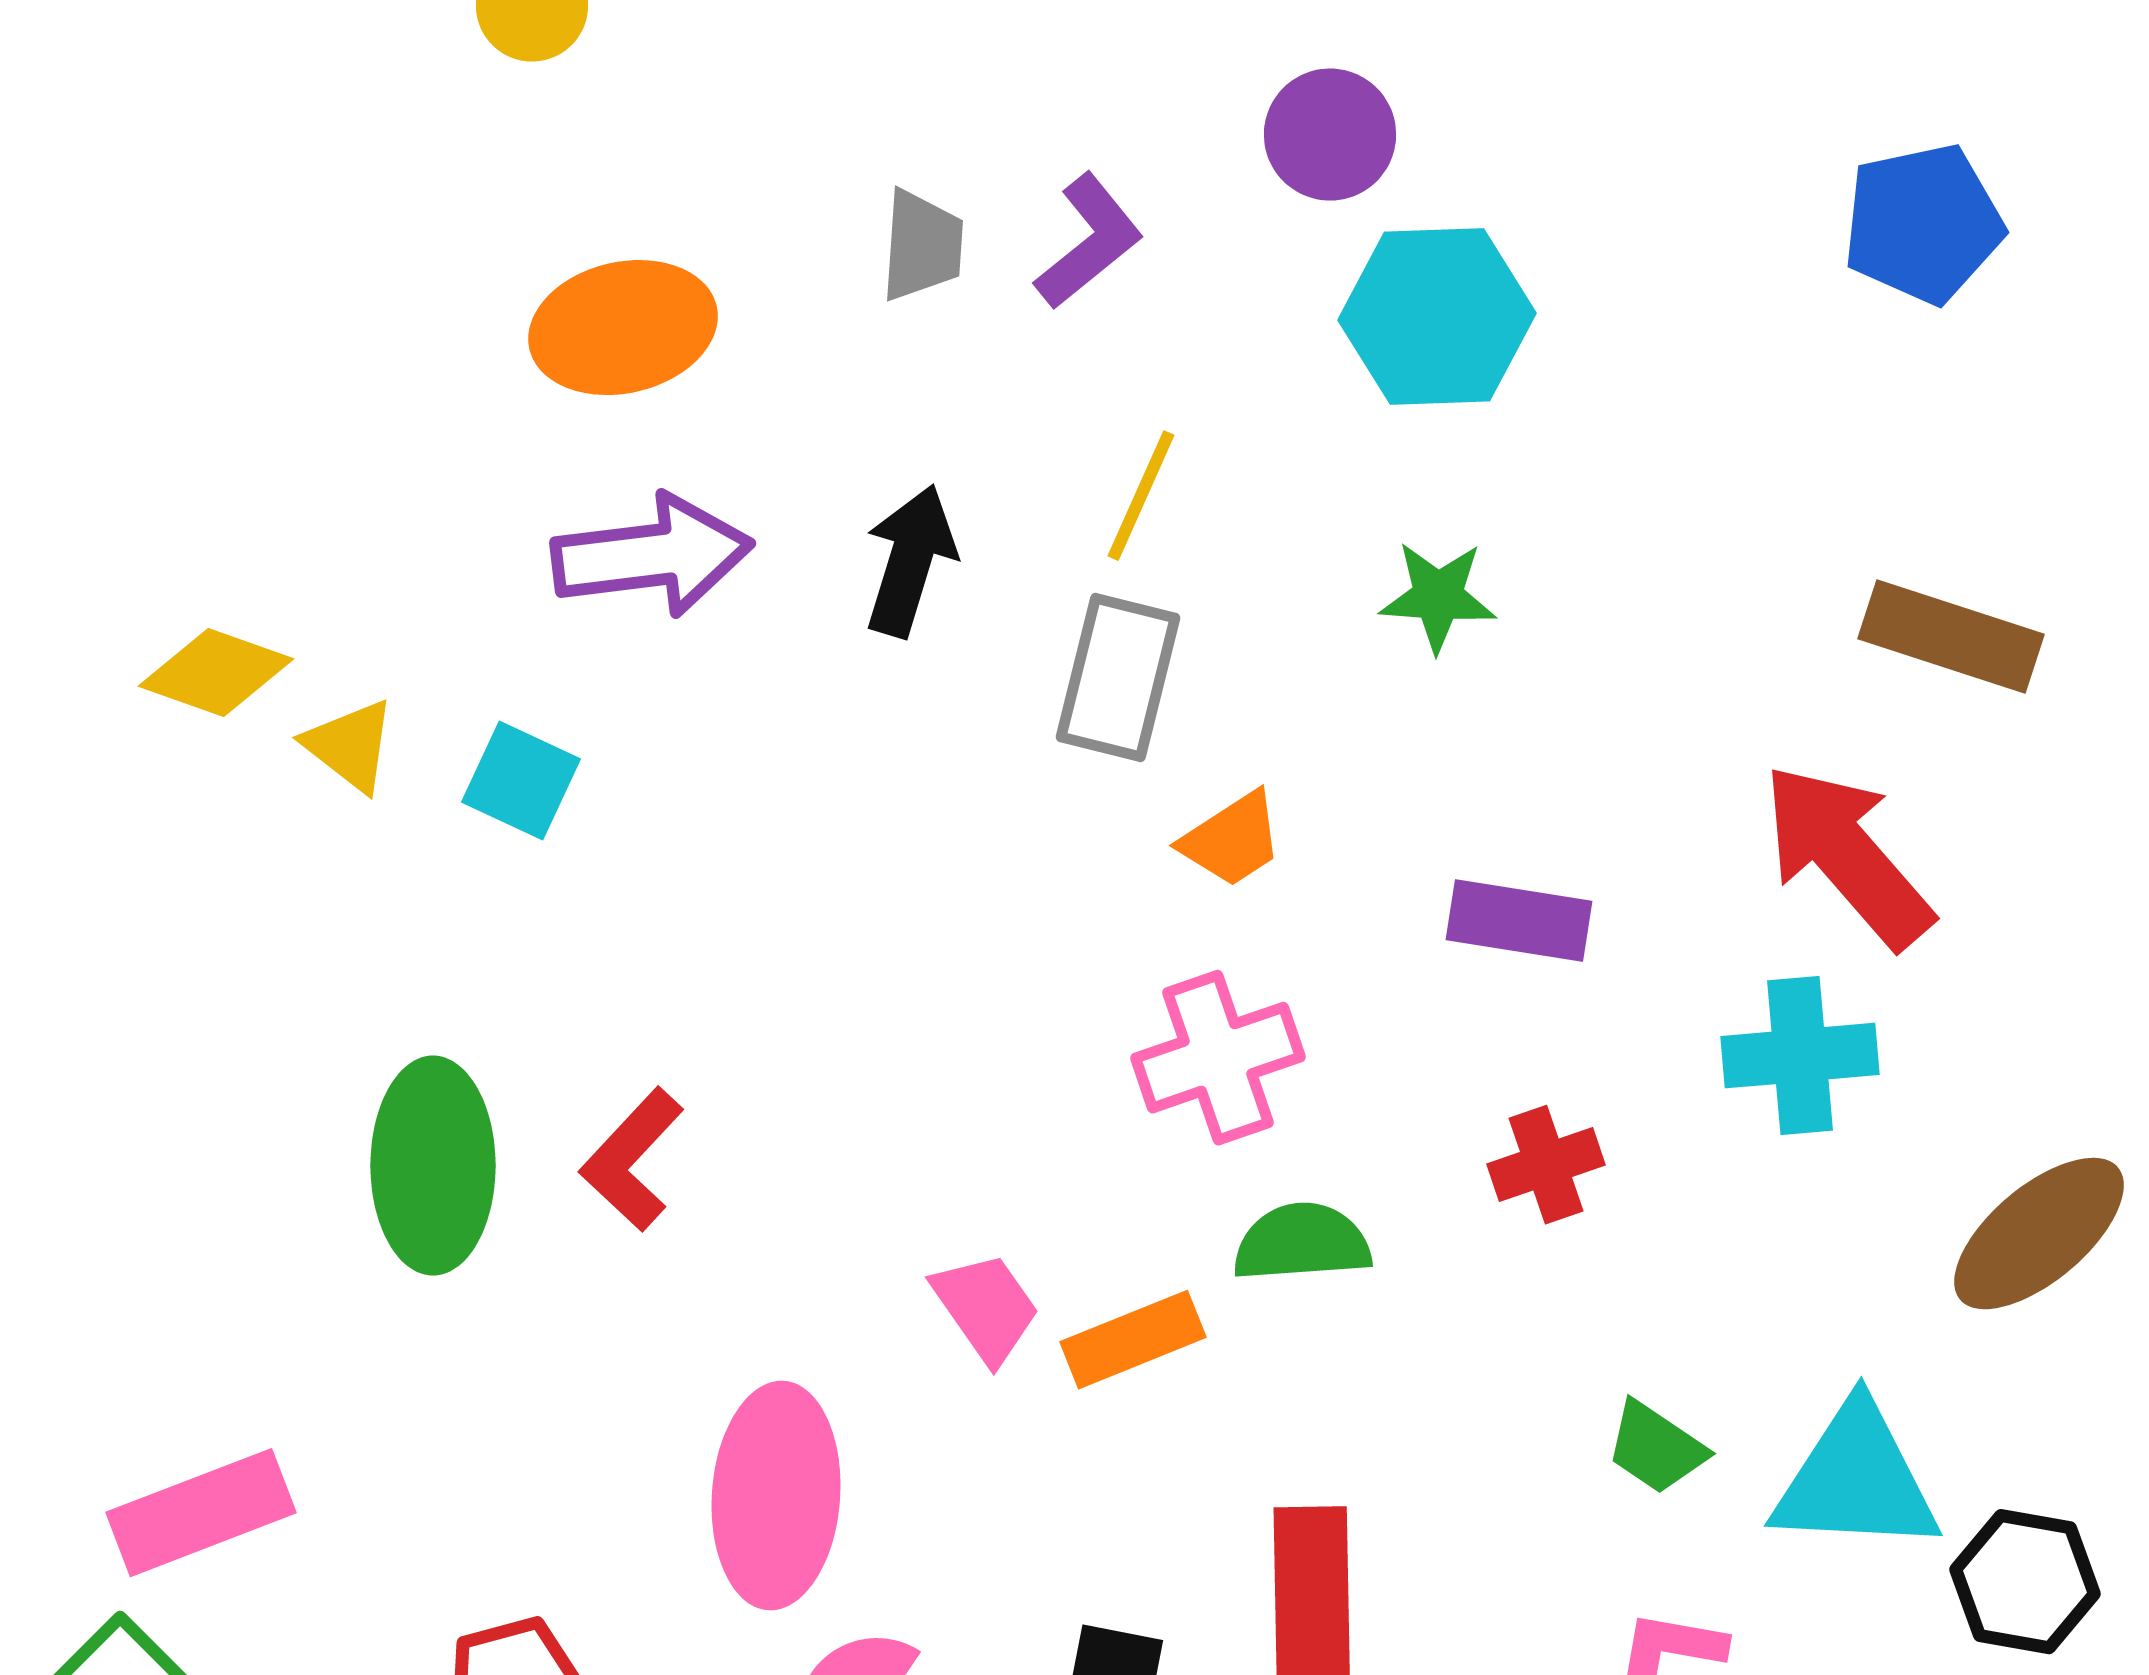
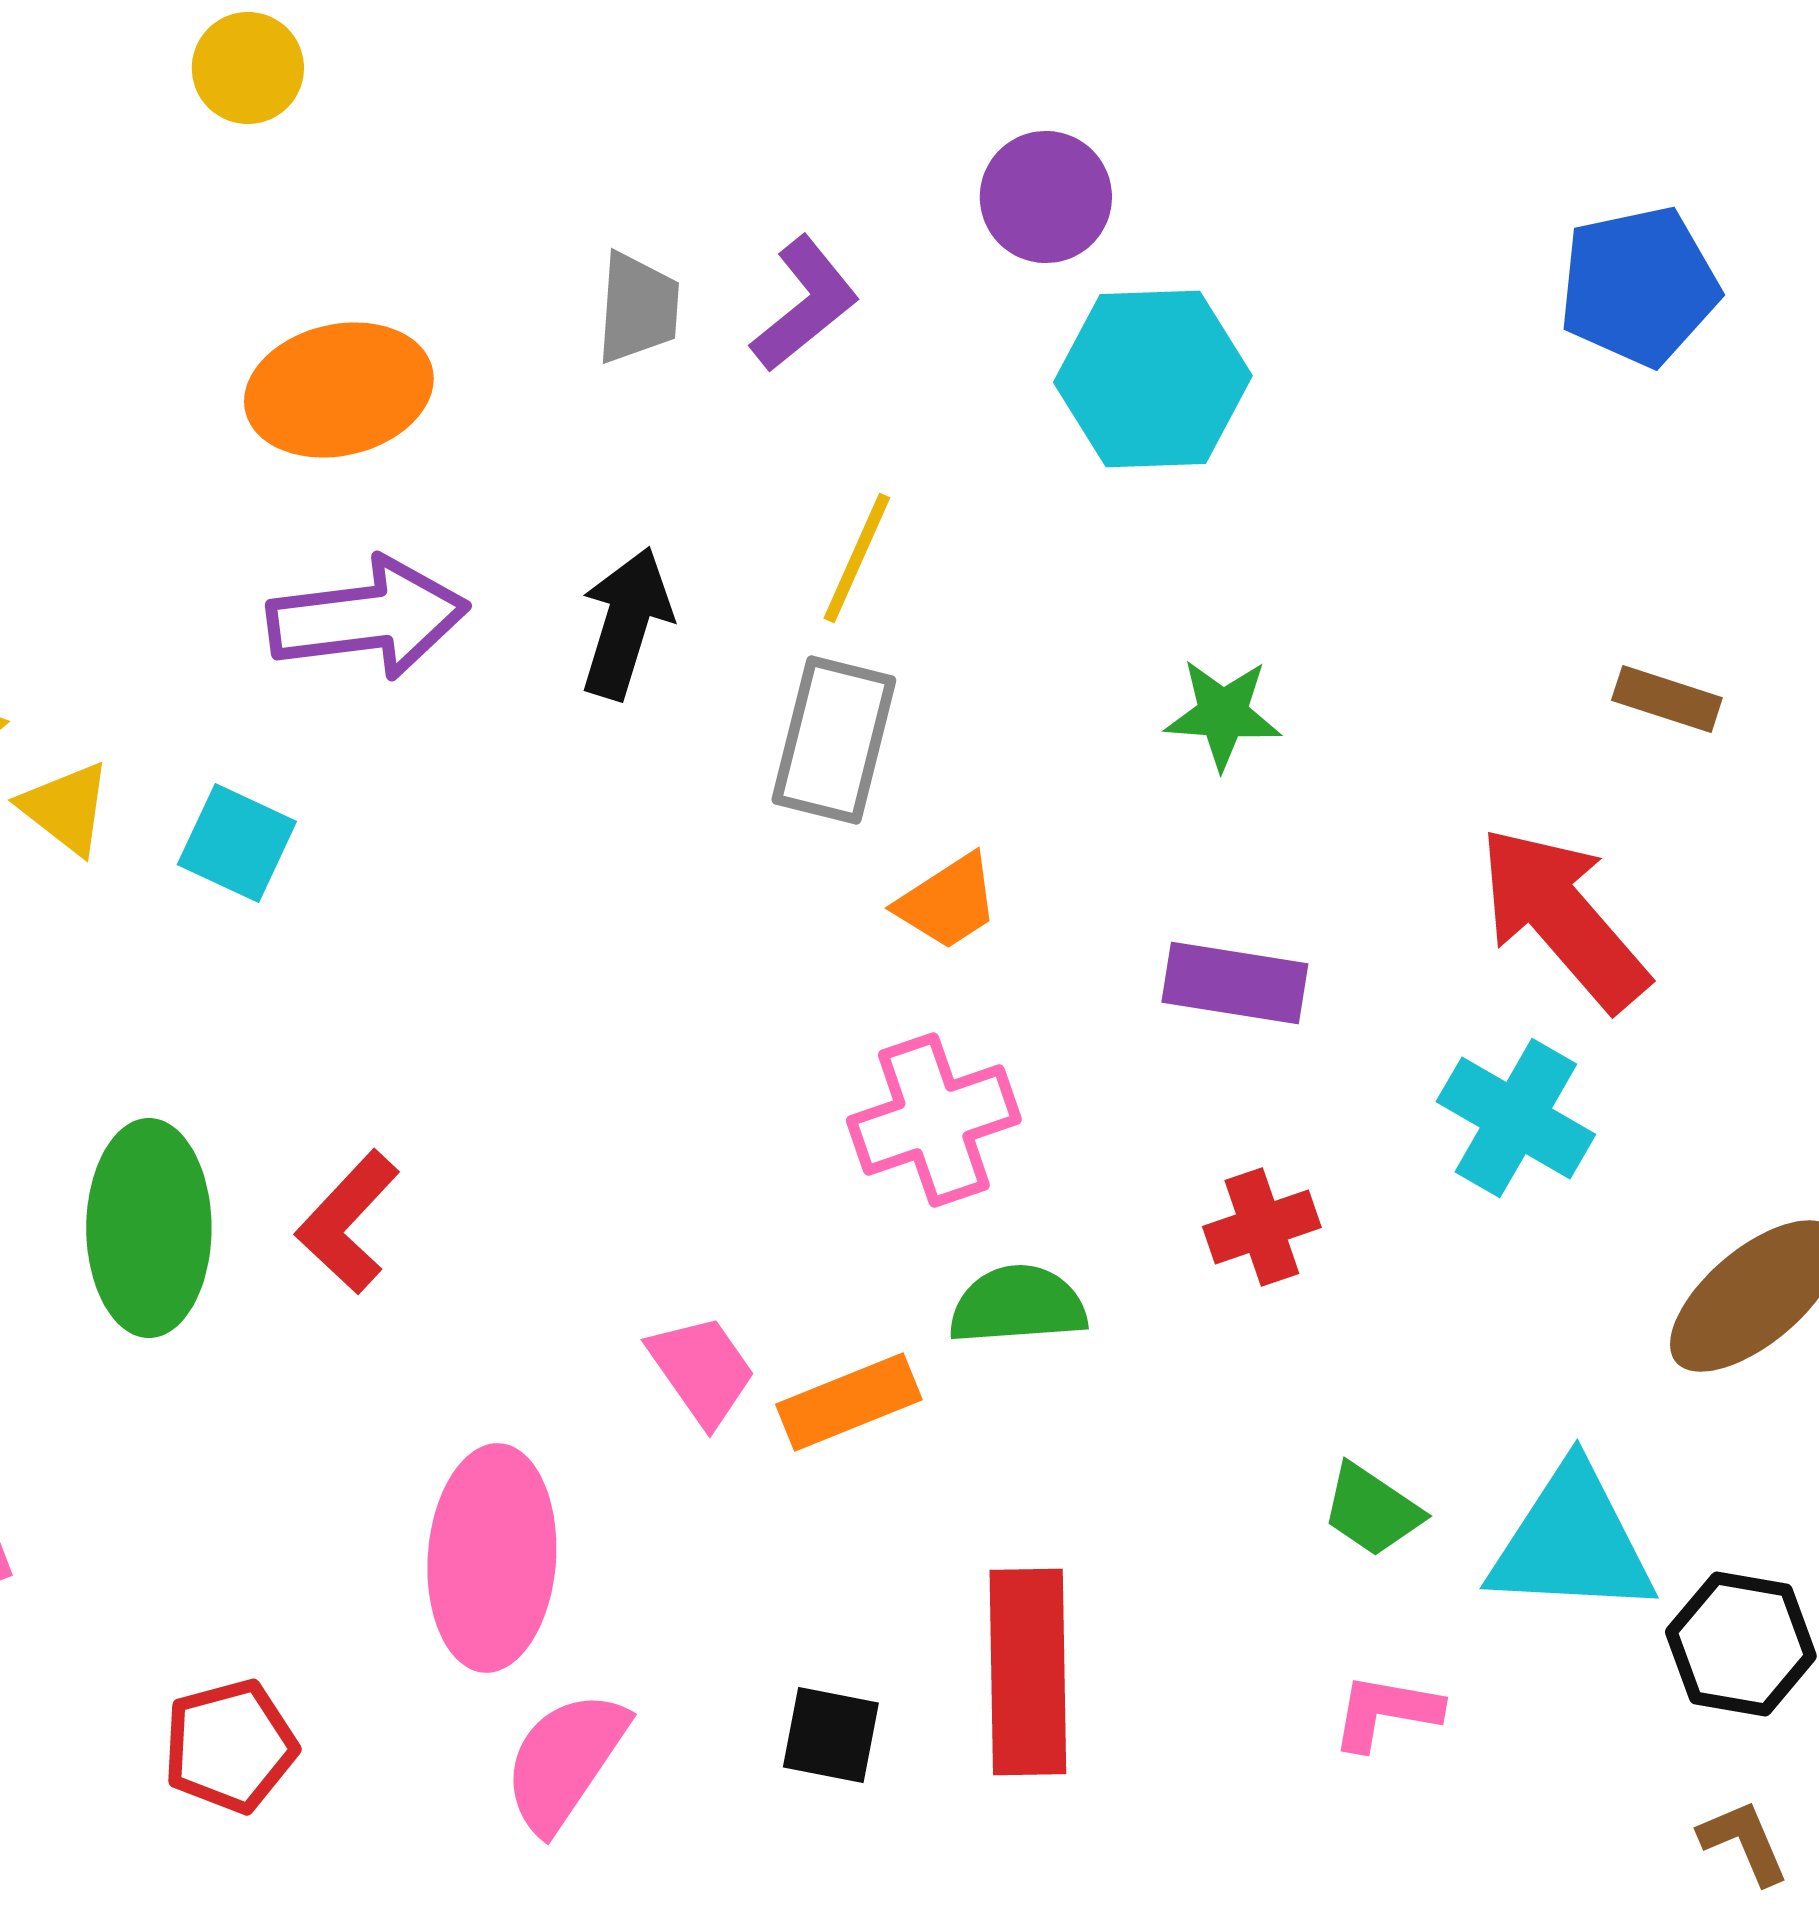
green star: (1438, 597) -> (1223, 714), moved
brown rectangle: (1951, 637) -> (1667, 699), size x0.6
cyan cross: (1800, 1056) -> (1516, 1118), turned 35

